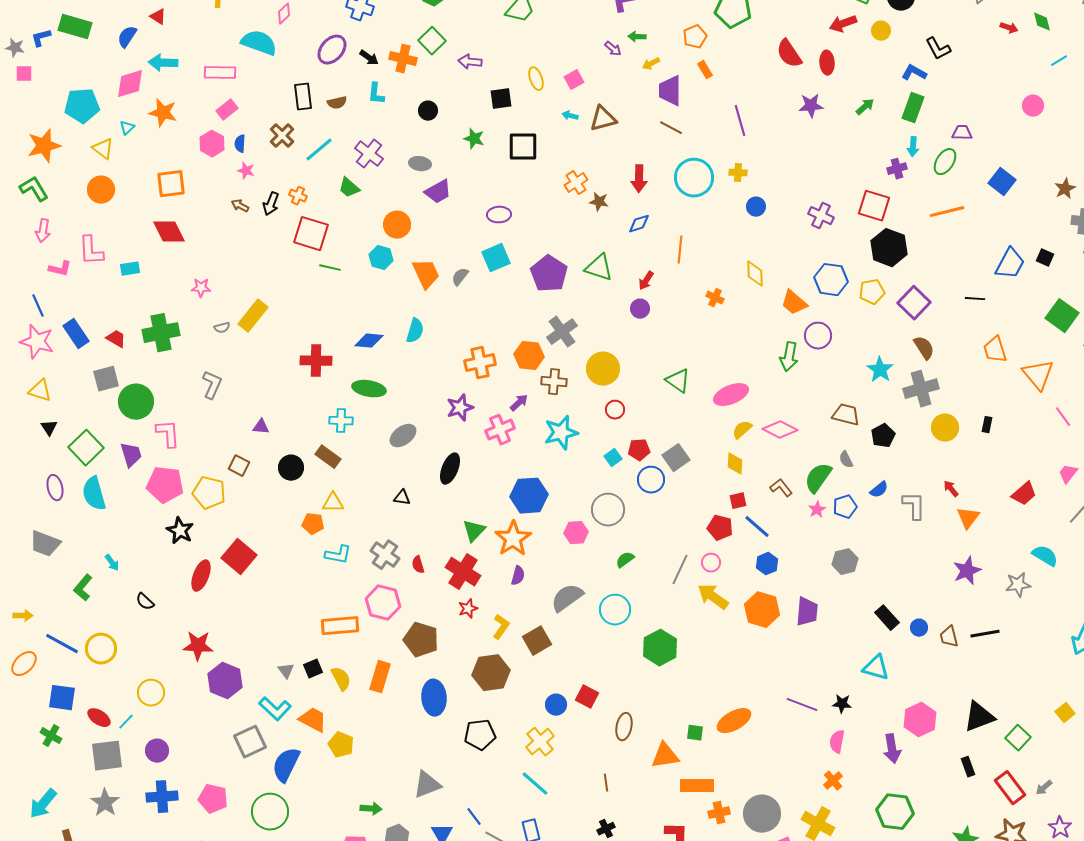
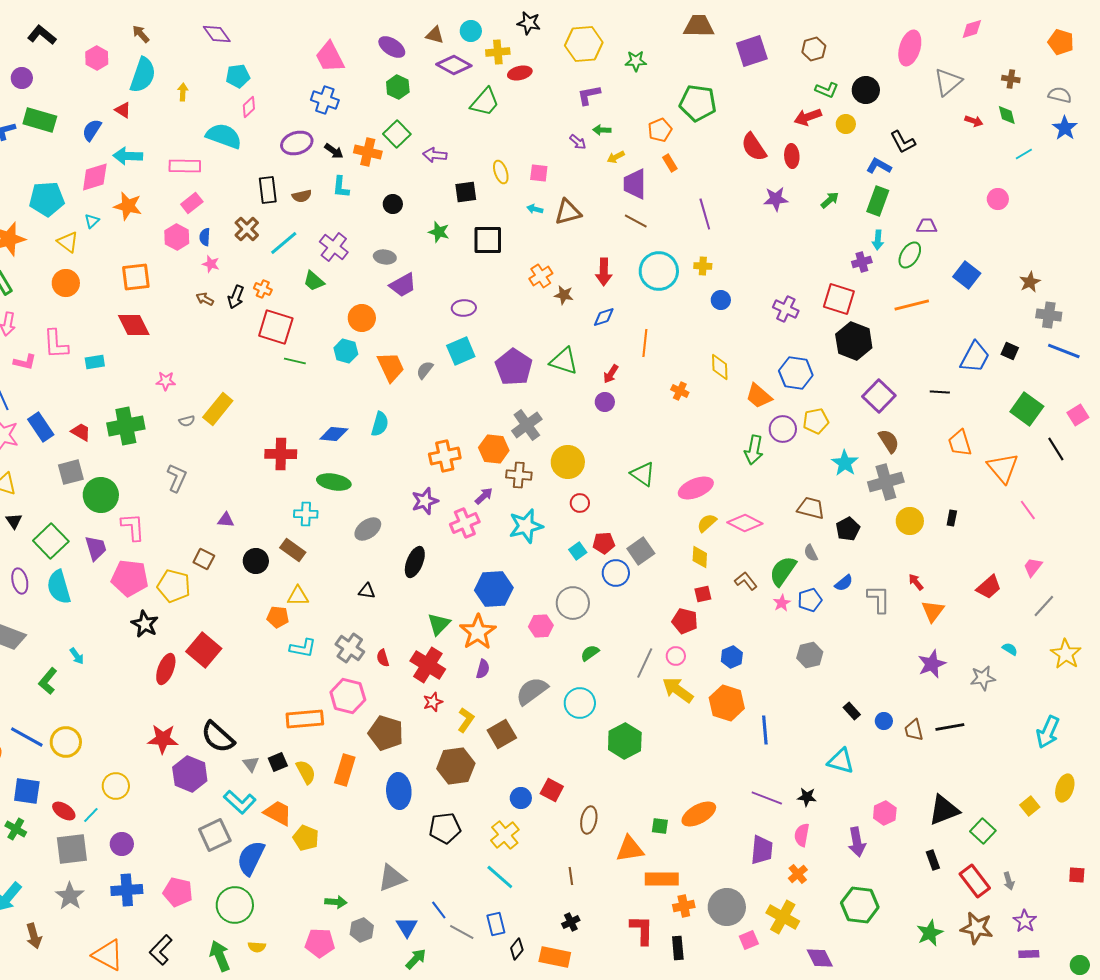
purple ellipse: (332, 50) -> (297, 143), turned 32
pink square: (574, 80) -> (539, 173), turned 36
yellow pentagon: (872, 292) -> (816, 421), moved
blue line: (757, 527) -> (765, 730), moved, turned 44
cyan semicircle: (1045, 556) -> (1010, 649), size x0.6
black semicircle: (145, 602) -> (218, 737), moved, size x1.8
purple trapezoid: (807, 612) -> (762, 850), moved
black rectangle: (887, 618) -> (852, 711), size x0.7
pink hexagon: (920, 720) -> (885, 813), size x0.7
gray arrow: (1044, 788) -> (1009, 881), turned -66

